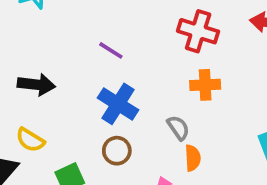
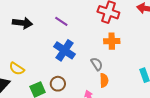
black arrow: (36, 85) -> (22, 23), moved
brown circle: (117, 151) -> (58, 84), moved

